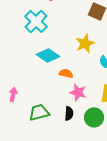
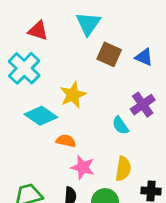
yellow star: (85, 43) -> (73, 95), moved

